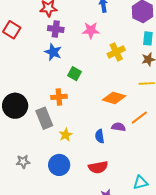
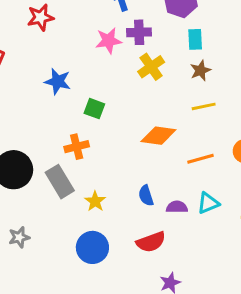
purple cross: (56, 29) -> (139, 32), moved
orange line: (139, 118) -> (200, 159), turned 30
purple semicircle: (118, 127) -> (177, 207), moved
gray star: (23, 162) -> (19, 237), moved
cyan triangle: (140, 183) -> (208, 203), moved

